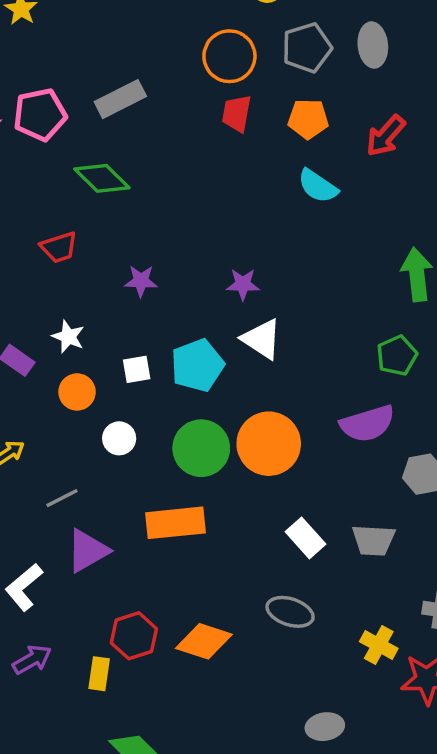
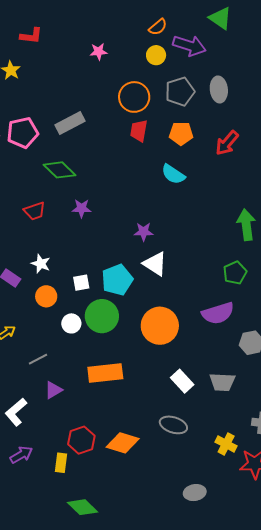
cyan semicircle: (318, 186) -> (173, 174), moved
purple star: (141, 281) -> (82, 208), moved
green circle: (201, 448) -> (102, 316), moved
purple triangle: (88, 551) -> (53, 390), size x0.7

